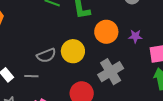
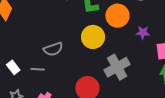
orange circle: (106, 32) -> (117, 16), moved
yellow circle: (73, 51) -> (93, 37), moved

